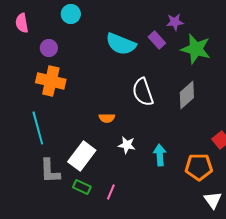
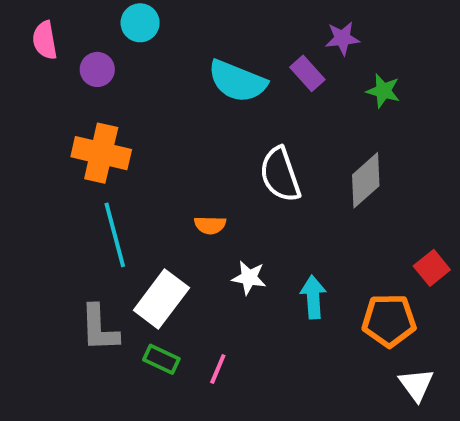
purple circle: (49, 48) -> (97, 69), moved
green star: (196, 49) -> (383, 91), size x0.6
cyan line: (38, 128) -> (115, 235), moved

